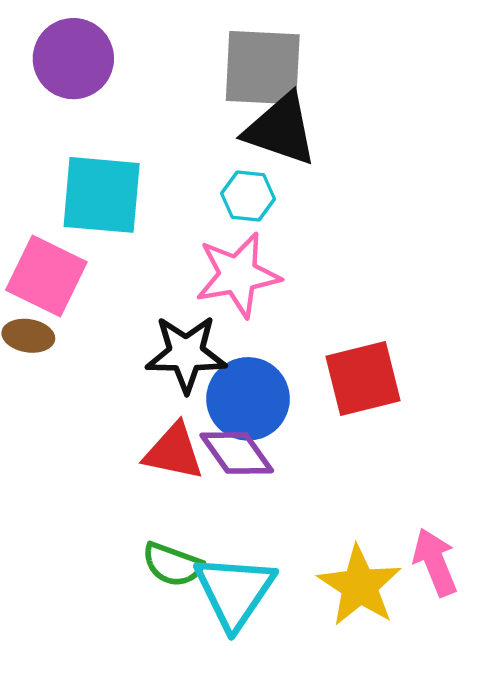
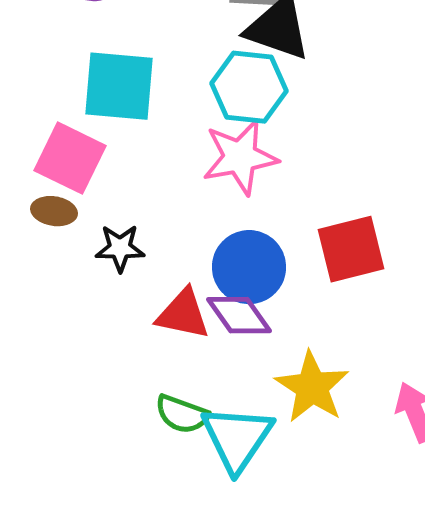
cyan hexagon: (248, 196) -> (249, 87), size x1.6
black star: (186, 354) -> (120, 248), moved, size x0.7
yellow star: (360, 586) -> (312, 387), moved

